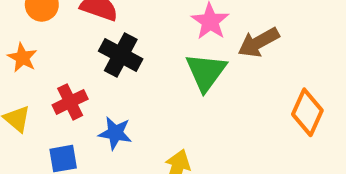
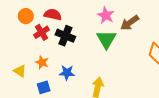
orange star: (22, 58) -> (42, 62), moved
red cross: (70, 102) -> (41, 32), moved

